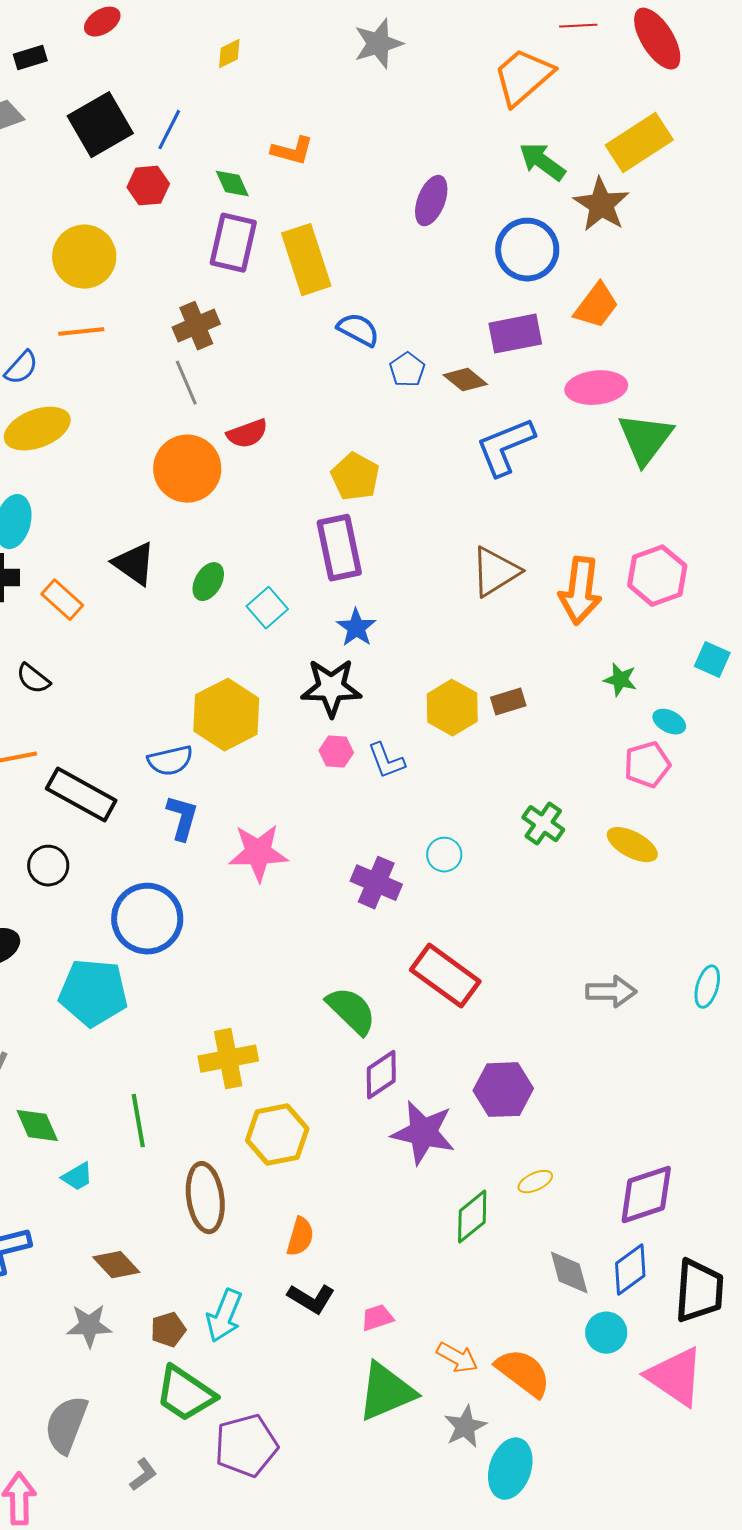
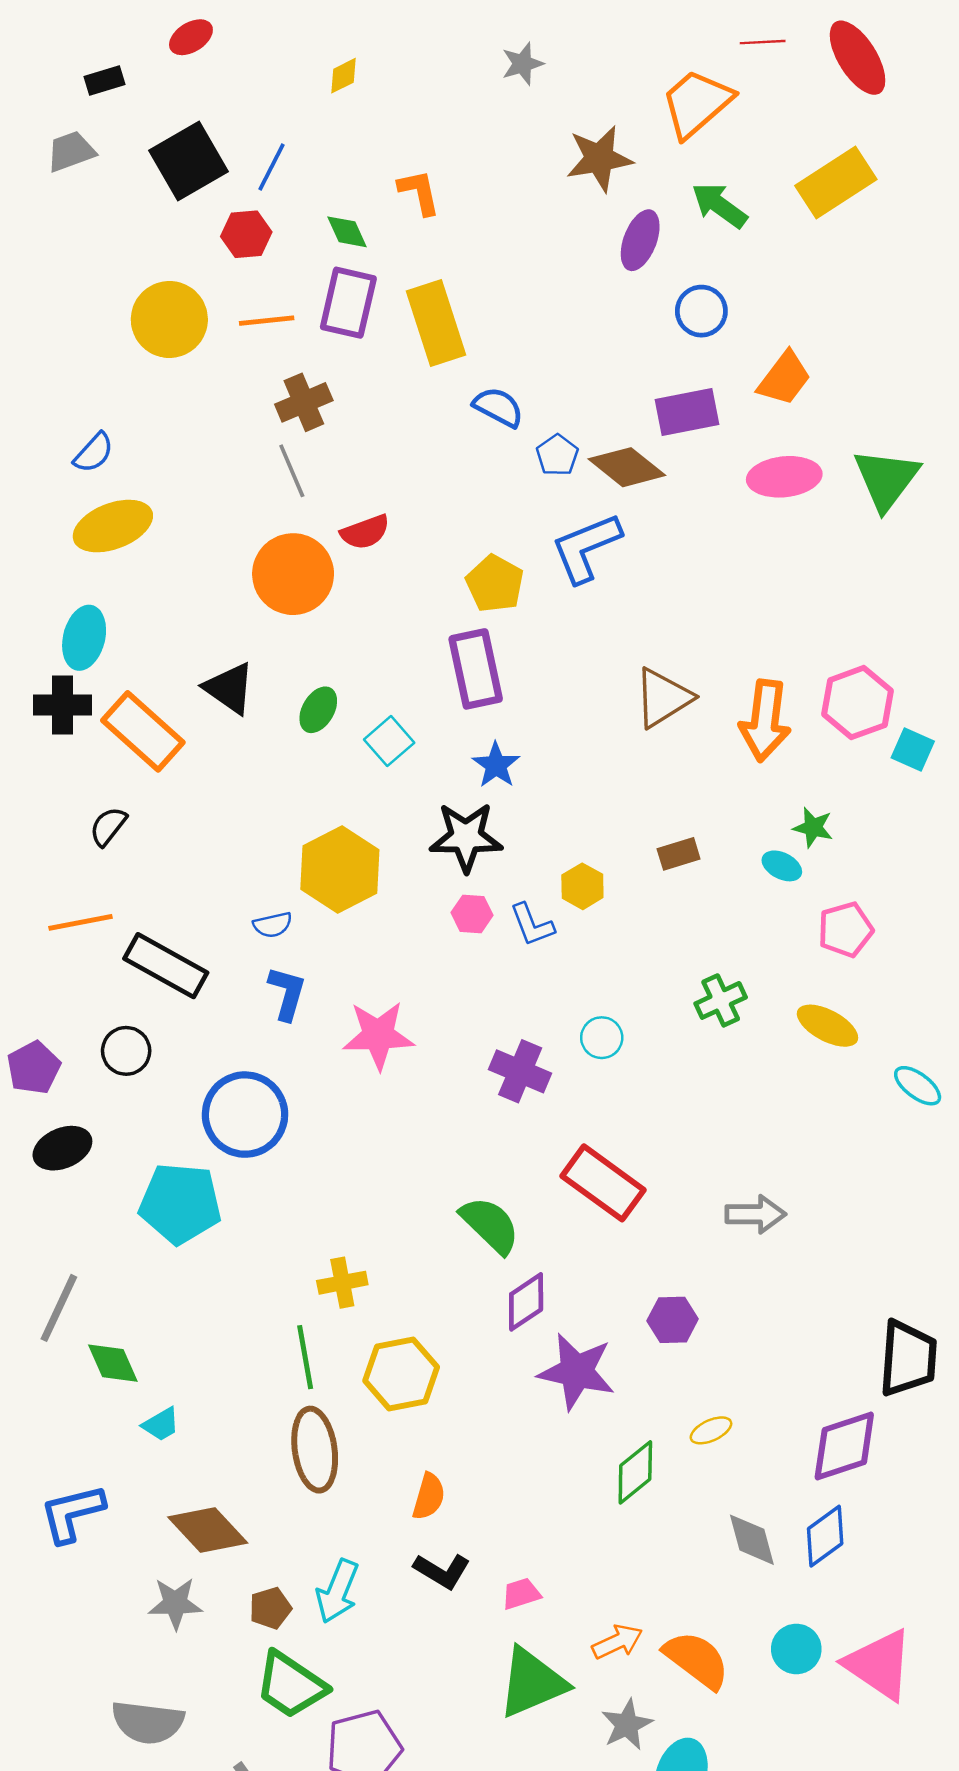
gray star: (378, 44) -> (522, 64), size x0.7
orange L-shape: (292, 151) -> (419, 192), turned -117
purple ellipse: (431, 201) -> (640, 240), moved
brown star: (601, 205) -> (599, 159), moved, turned 30
blue circle: (527, 250) -> (701, 311), size x0.7
orange line: (81, 332) -> (267, 321), moved
brown diamond: (465, 380) -> (627, 467), size x1.4
green triangle: (645, 439) -> (886, 479), moved
blue L-shape: (505, 447) -> (586, 548), moved
orange rectangle: (62, 600) -> (143, 731), size x1.6
cyan square: (712, 660) -> (913, 749), moved
black semicircle: (33, 679) -> (108, 826), turned 90
yellow hexagon: (452, 708) -> (582, 886), moved, size x0.7
cyan ellipse: (669, 722) -> (782, 866), moved
blue semicircle: (170, 761) -> (273, 925), size x0.7
green cross: (543, 824) -> (721, 1000), turned 30
cyan ellipse: (707, 987) -> (918, 1086), moved, turned -69
gray arrow: (611, 992) -> (755, 1214), moved
yellow cross: (228, 1059) -> (342, 1283), size x0.7
purple hexagon: (503, 1090) -> (673, 1320), size x0.7
green line: (138, 1121) -> (305, 1357), moved
brown diamond: (116, 1265) -> (208, 1530), size x1.4
black trapezoid: (699, 1291) -> (908, 1358), moved
cyan circle: (606, 1333) -> (796, 1649), moved
orange arrow: (457, 1358) -> (617, 1642), turned -54
gray semicircle: (66, 1425) -> (148, 1722), turned -104

